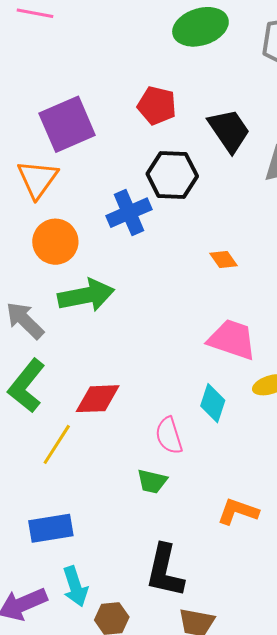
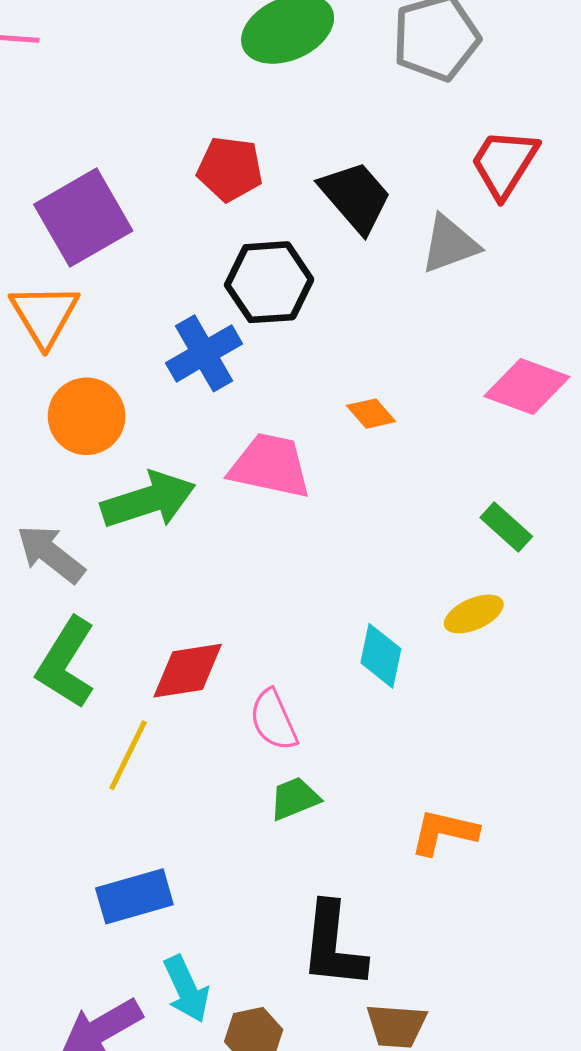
pink trapezoid: (232, 339) -> (270, 466), moved
pink semicircle: (169, 436) -> (273, 720), moved
green trapezoid: (152, 481) -> (295, 798), turned 152

